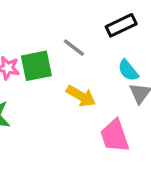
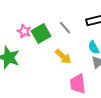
green square: (36, 66) -> (41, 33), turned -30

